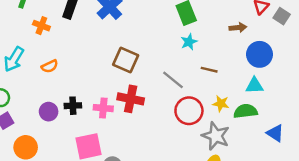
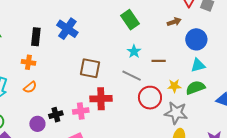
orange cross: (41, 26) -> (28, 62), moved
cyan star: (189, 42) -> (134, 51), moved

